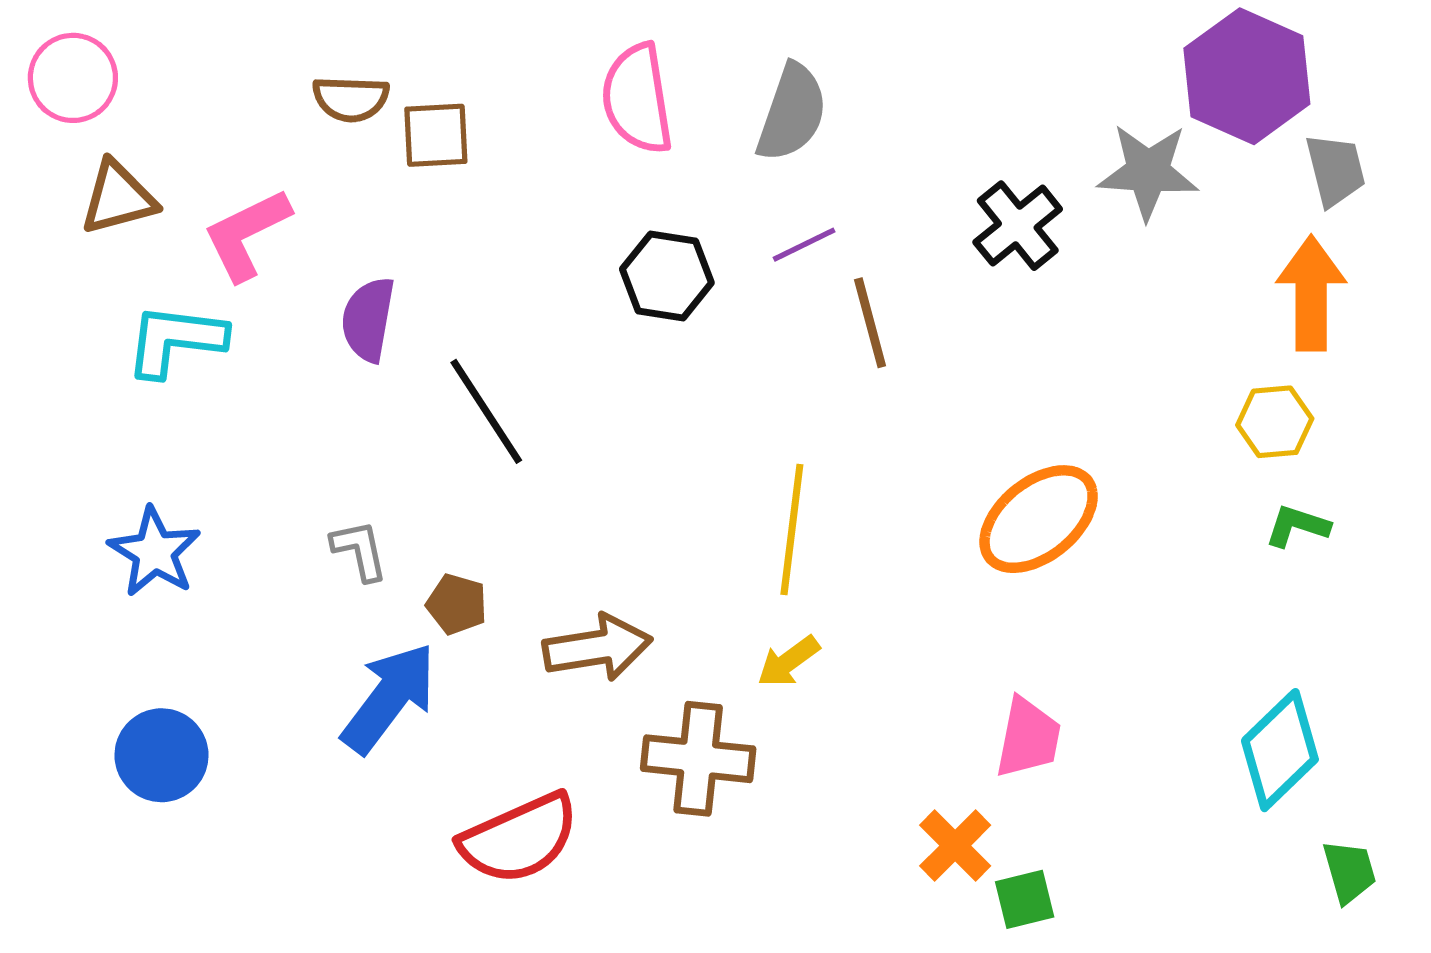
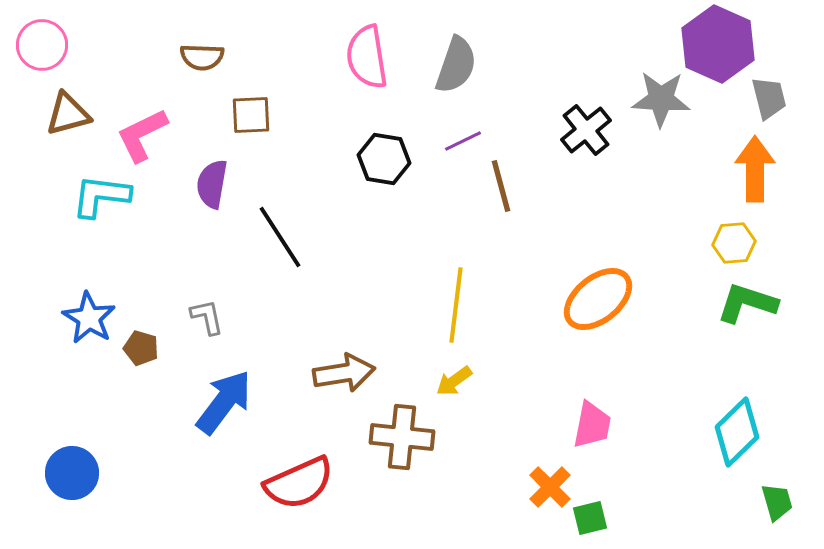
brown square: (436, 135) -> (251, 115), moved
green L-shape: (1297, 526) -> (747, 303), size x1.6
brown pentagon: (457, 604) -> (141, 348), moved
blue circle: (161, 755) -> (72, 473), moved

